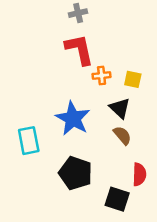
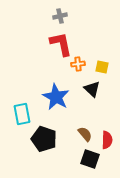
brown semicircle: (122, 135) -> (85, 134), moved
black pentagon: (75, 173) -> (44, 139), moved

